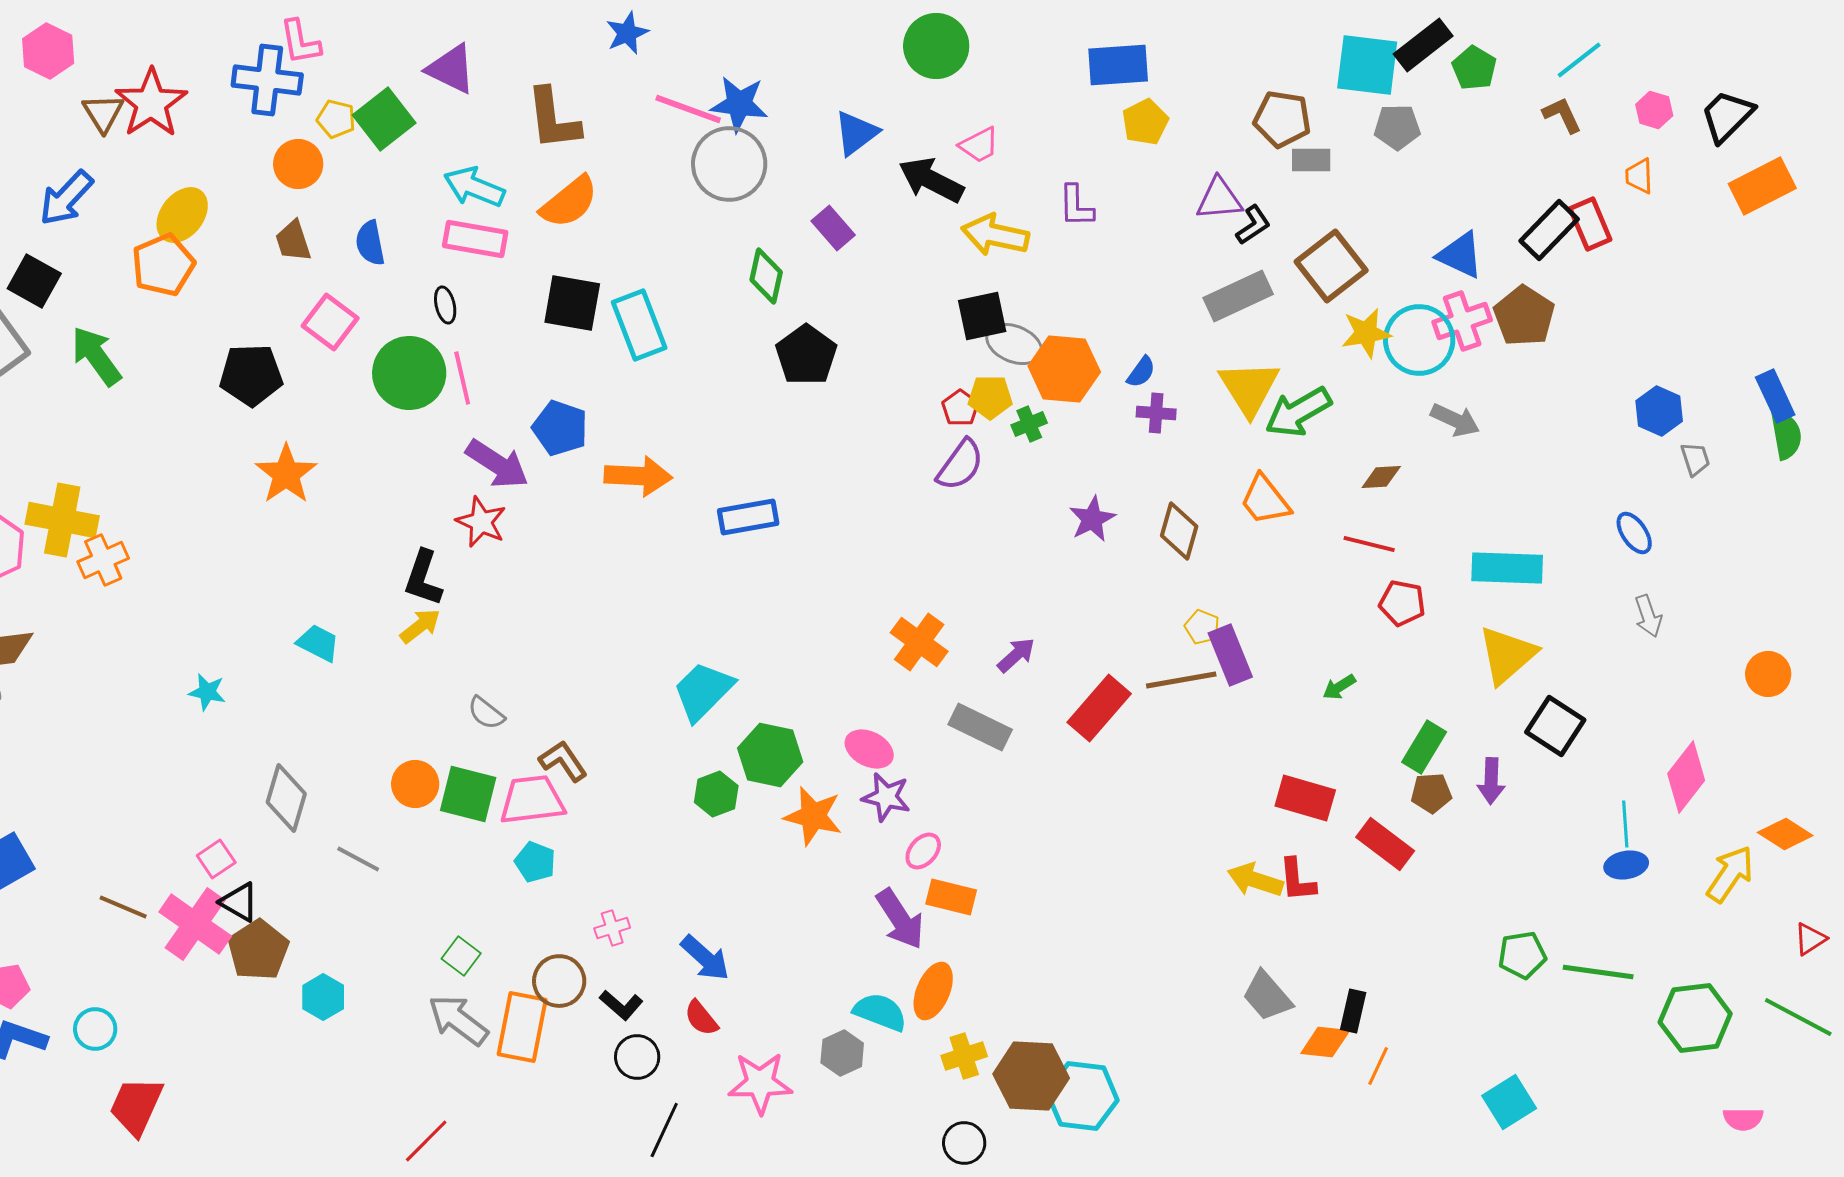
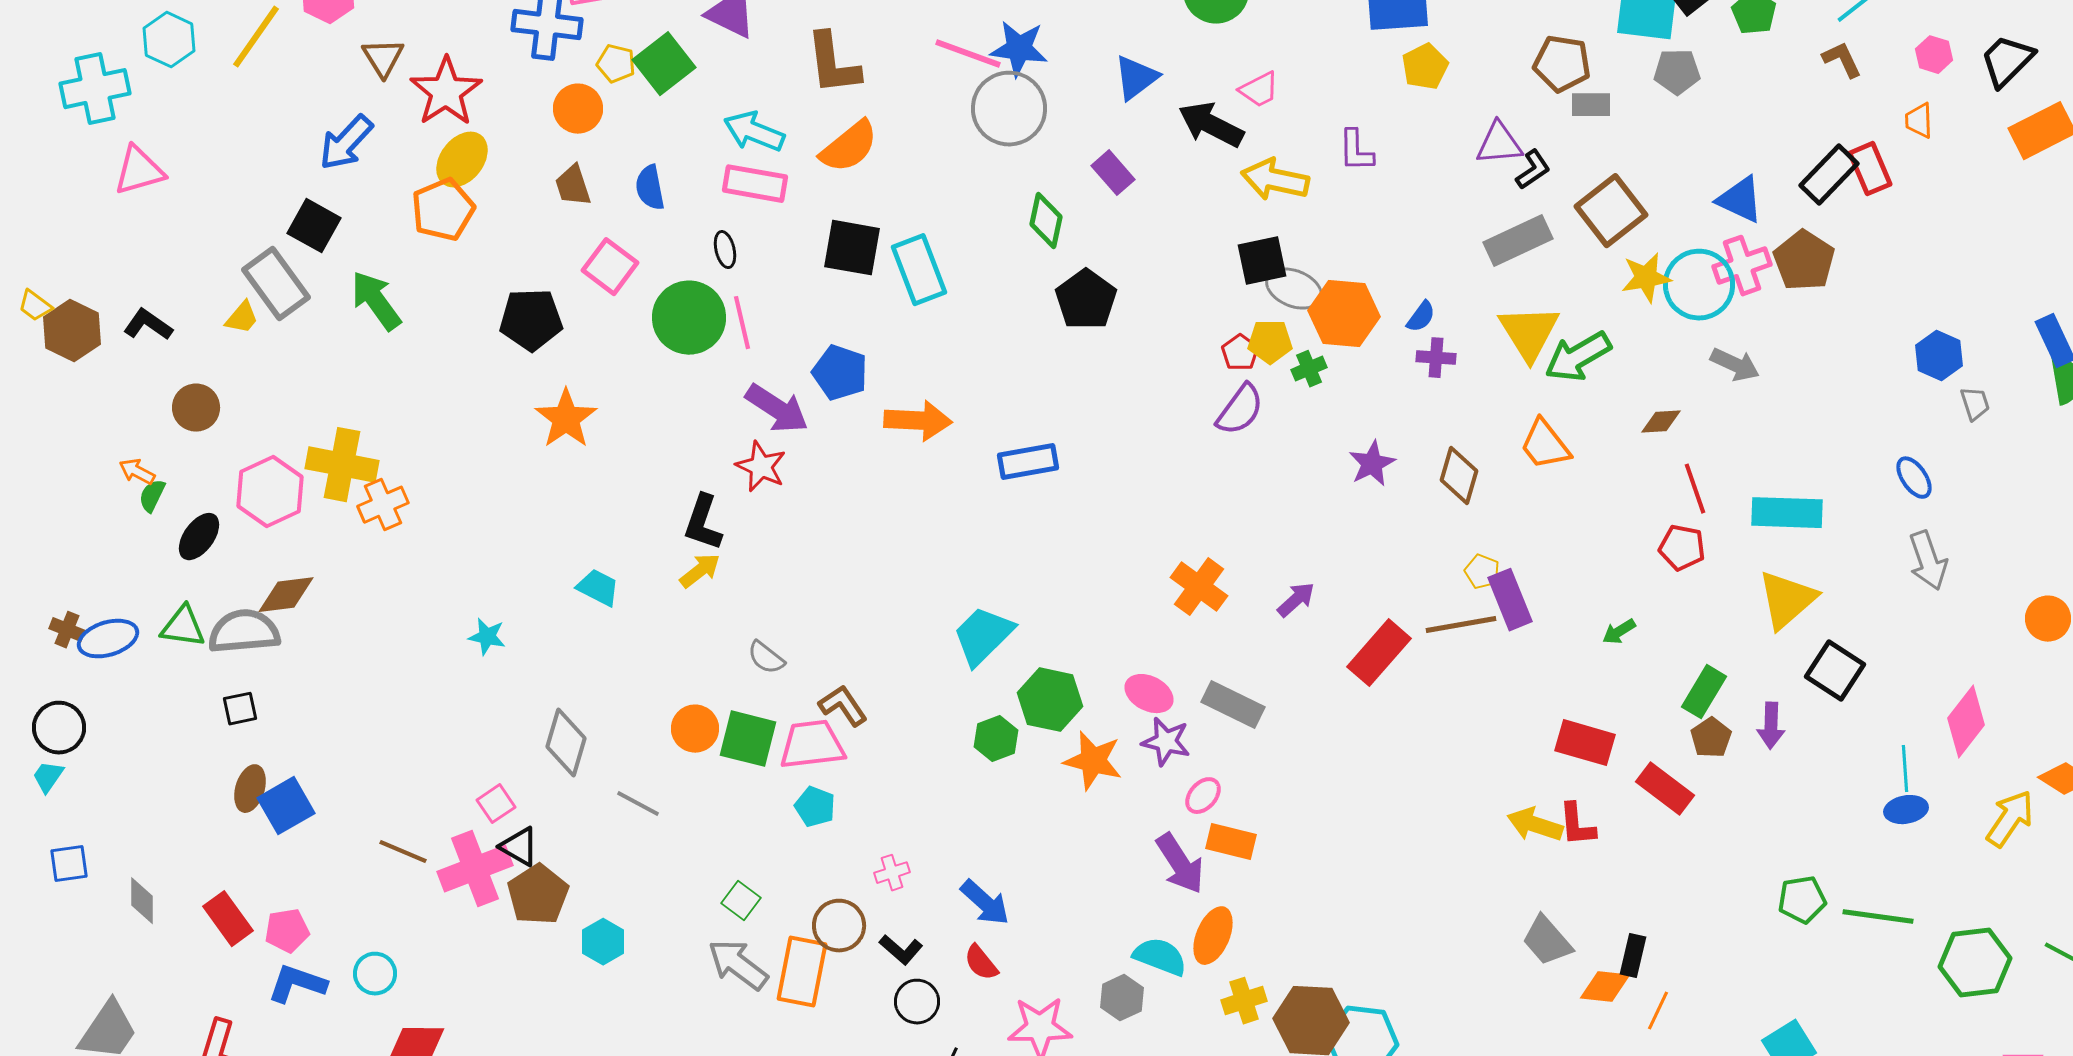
red star: (151, 103) -> (446, 92), moved
red line: (1369, 544) -> (1695, 489), moved, turned 57
gray arrow: (1648, 616) -> (1928, 561), size x1.4
gray rectangle: (980, 727) -> (1233, 705), moved
brown pentagon: (1431, 793) -> (1711, 738), turned -30
pink cross: (195, 924) -> (475, 869), turned 34

